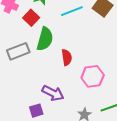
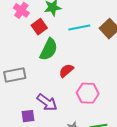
gray rectangle: (18, 51) -> (15, 75), moved
red semicircle: (67, 57) -> (66, 71), turned -133

